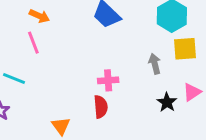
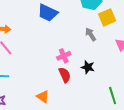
black star: (167, 102) -> (88, 67), moved

